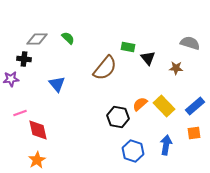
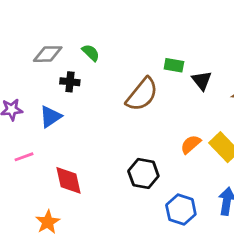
black cross: (24, 59) -> (70, 82), moved
blue triangle: (57, 84) -> (50, 117), moved, turned 36
black hexagon: (118, 117) -> (143, 173), moved
red diamond: (38, 130) -> (69, 180), moved

